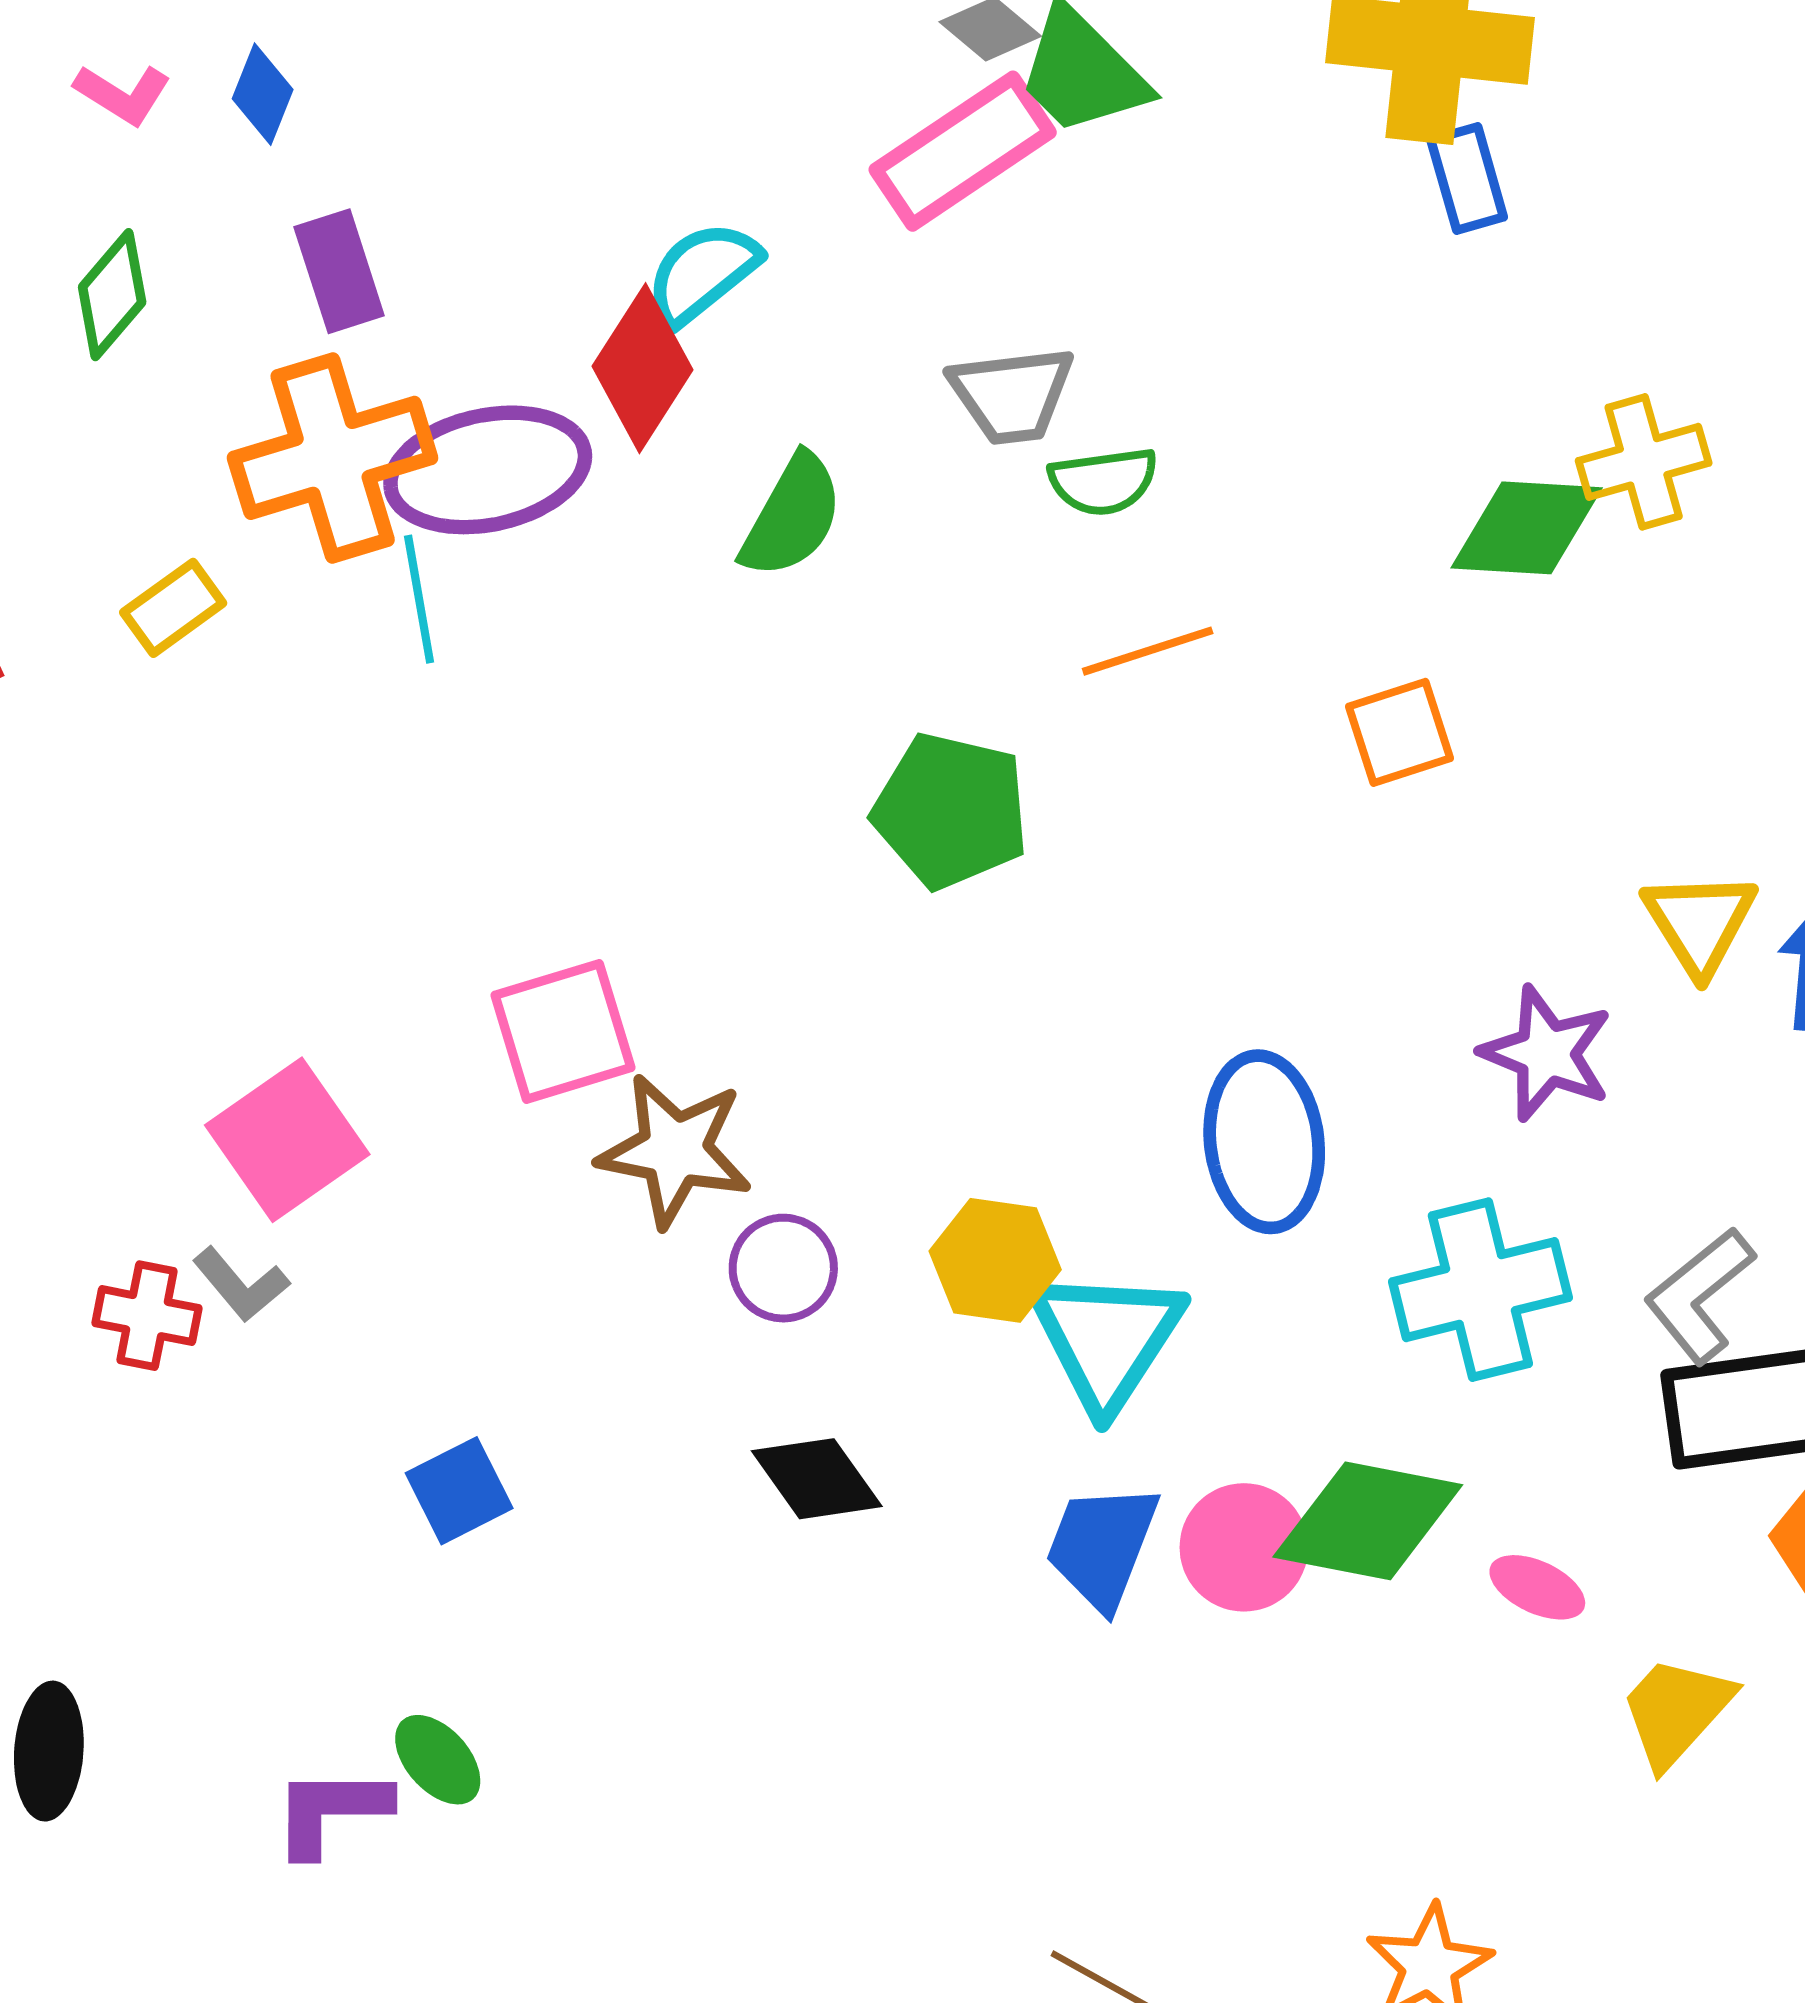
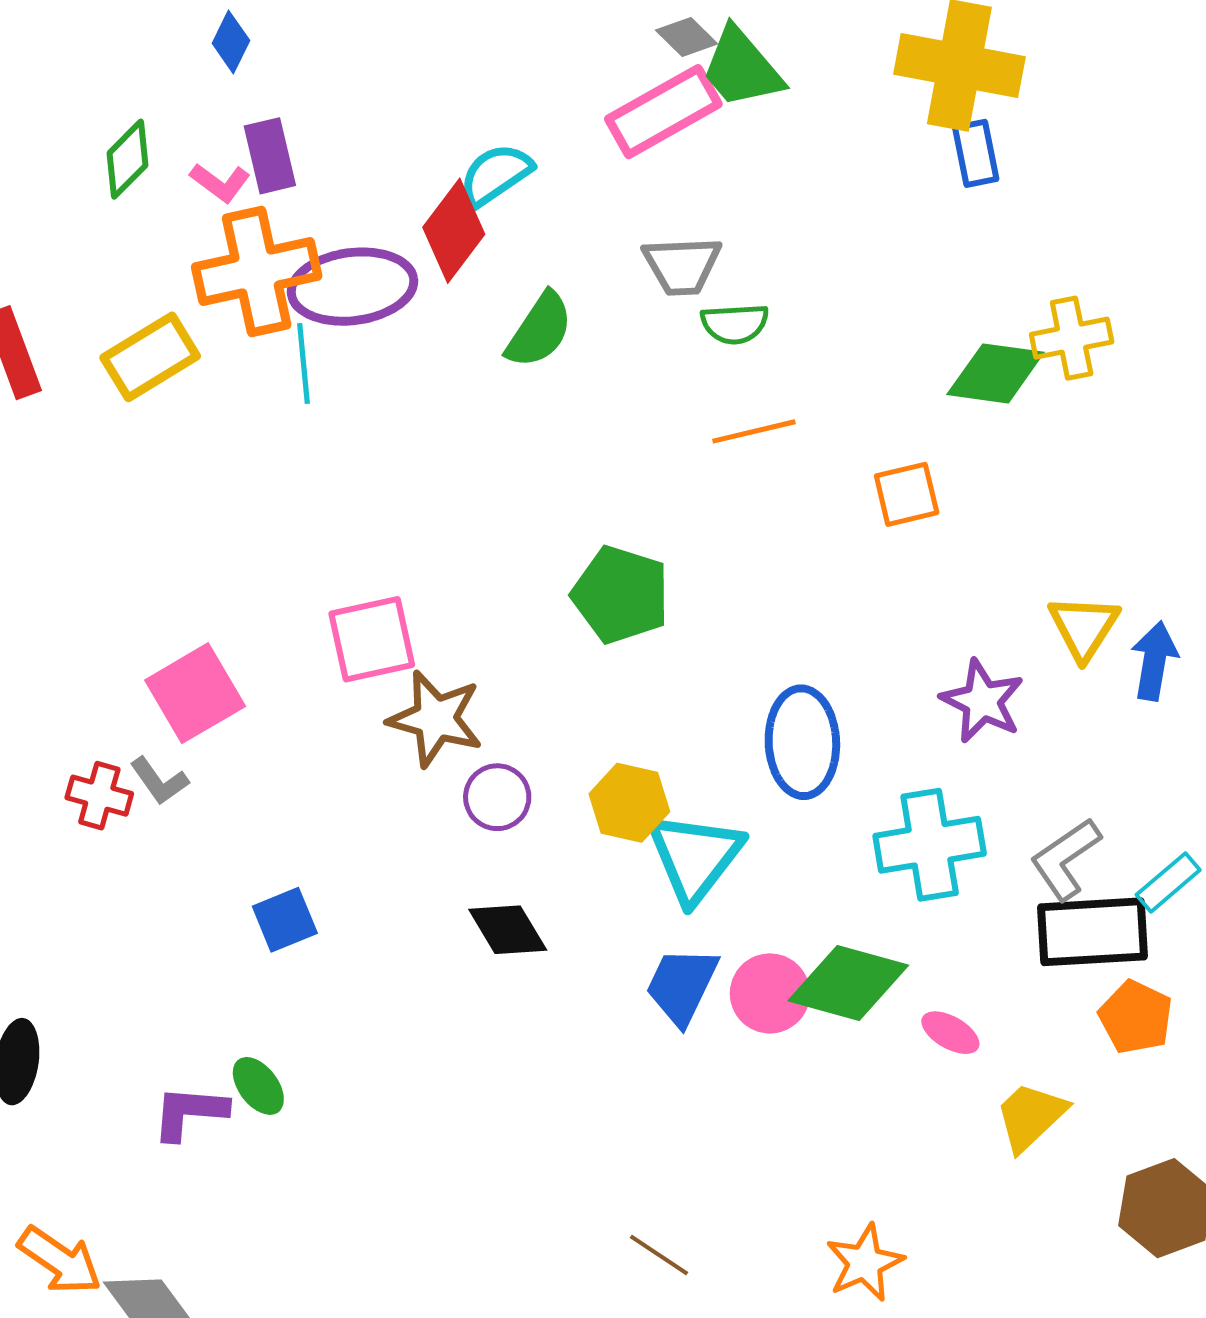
pink L-shape: (123, 94) -> (220, 183), moved
yellow rectangle: (173, 608) -> (150, 357), size x1.5
green pentagon: (951, 811) -> (621, 595), moved

